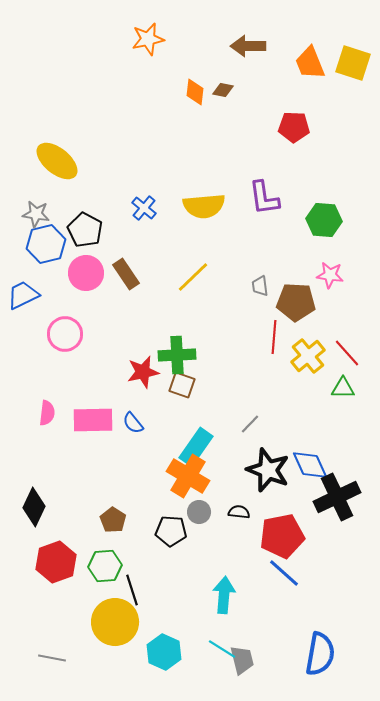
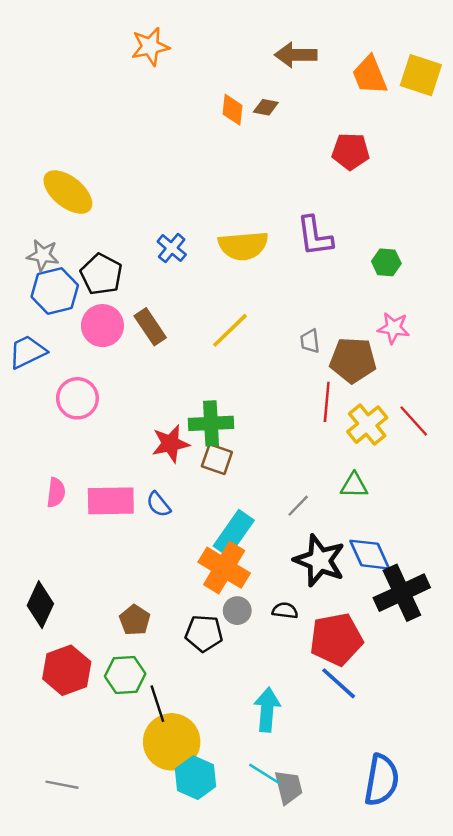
orange star: (148, 39) -> (150, 47), moved
green hexagon: (324, 220) -> (386, 262), size x0.7
green triangle: (343, 388) -> (354, 485), moved
yellow circle: (115, 622) -> (172, 742), moved

